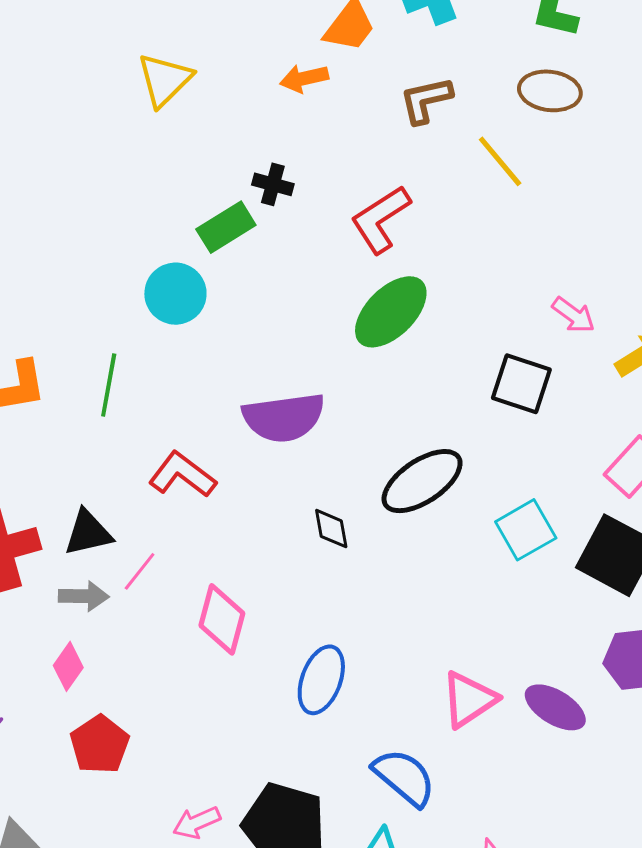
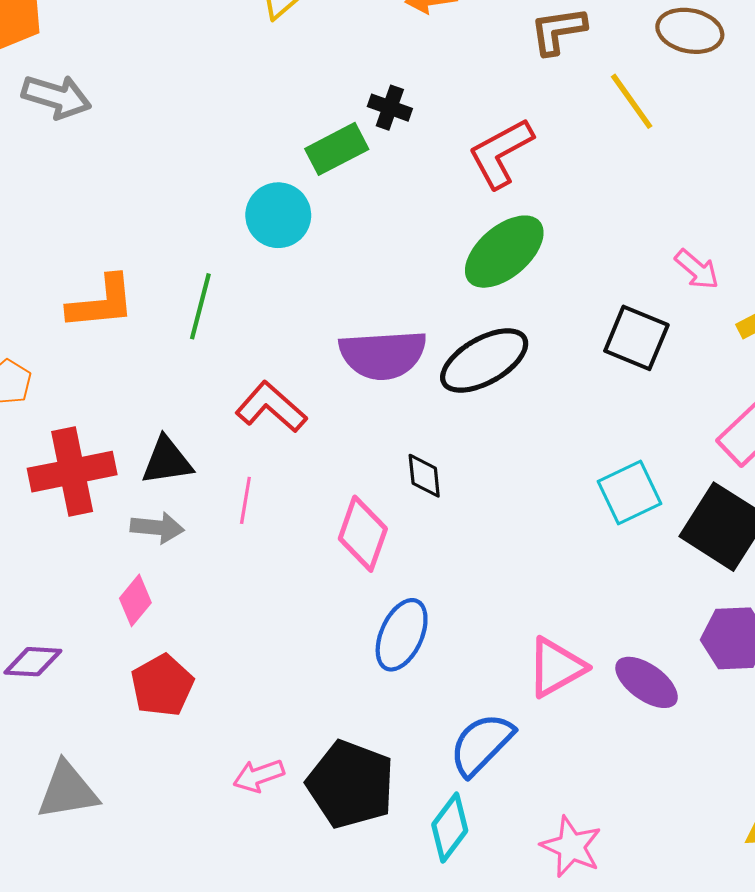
black ellipse: (422, 481) -> (484, 360), moved
pink line: (140, 571) -> (245, 500), moved, turned -33
pink diamond: (222, 619) -> (363, 534), moved
blue semicircle: (404, 777) -> (481, 744), turned -90

